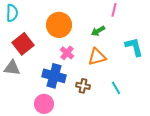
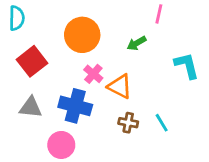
orange triangle: (97, 57) -> (120, 86), moved, turned 42
gray triangle: (12, 68) -> (31, 107), moved
brown cross: (83, 86) -> (128, 123), moved

